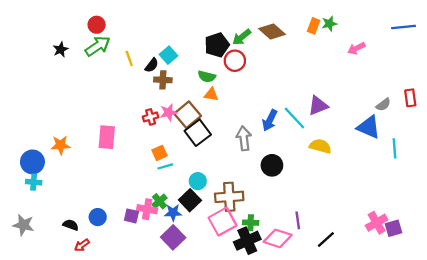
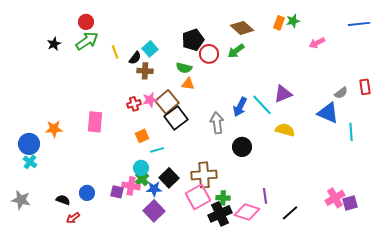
green arrow: (242, 37) -> (236, 51), moved
cyan line: (165, 166) -> (157, 150), moved
cyan circle: (198, 181) -> (141, 168), moved
cyan cross: (34, 182) -> (30, 162), turned 32

